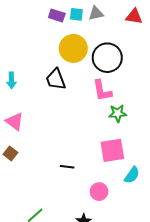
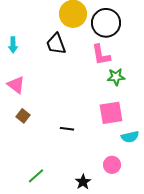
brown square: (10, 153) -> (23, 116), moved
cyan semicircle: (132, 175) -> (130, 137), turned 42
pink circle: (99, 192) -> (112, 165), moved

